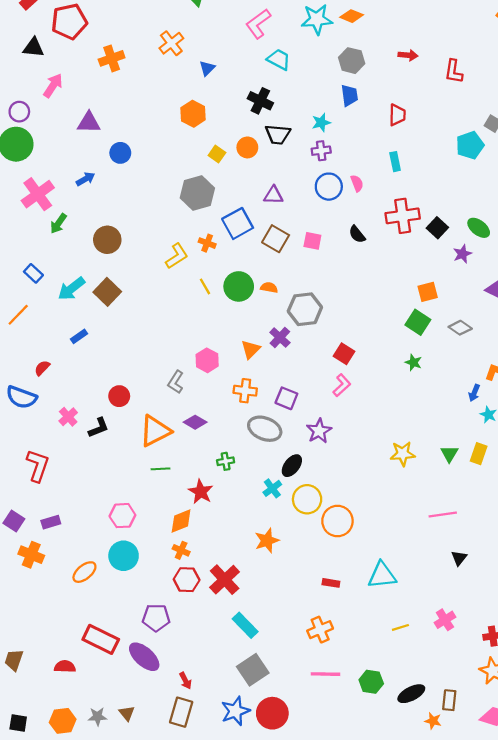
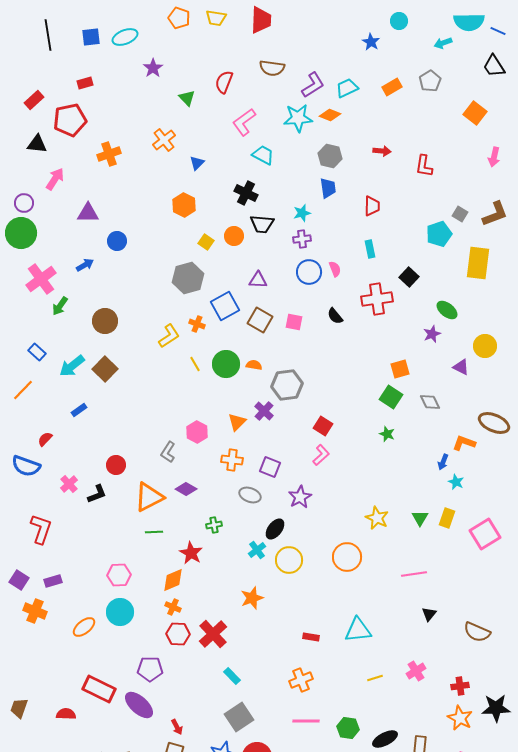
black square: (437, 228) -> (409, 277), moved
gray diamond: (460, 328) -> (430, 402), turned 30
gray ellipse: (265, 429) -> (250, 495), size x0.7
yellow star: (403, 454) -> (377, 518), turned 30
orange circle: (337, 521) -> (347, 557), moved
cyan rectangle: (245, 625) -> (232, 676), size x0.7

